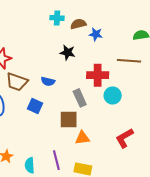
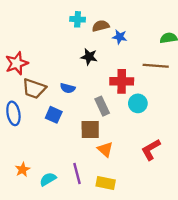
orange triangle: (82, 138) -> (105, 149), turned 49
cyan semicircle: (30, 165) -> (48, 179), turned 63

